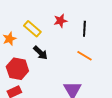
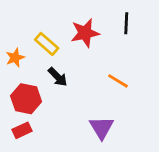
red star: (60, 21) -> (85, 33), size x1.5
black line: (84, 29) -> (126, 23), moved

